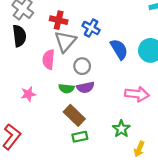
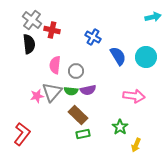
red cross: (59, 20) -> (52, 30), moved
gray triangle: (65, 41) -> (52, 92), moved
gray circle: (82, 66) -> (76, 71), moved

